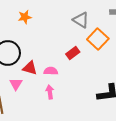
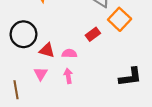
pink triangle: (16, 84) -> (41, 74), moved

